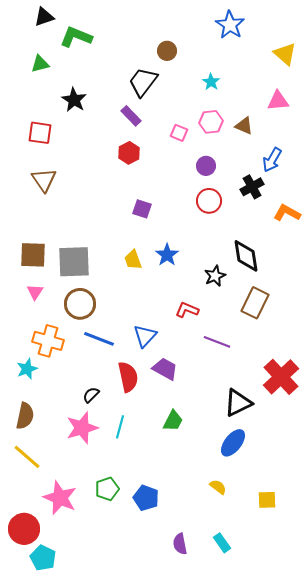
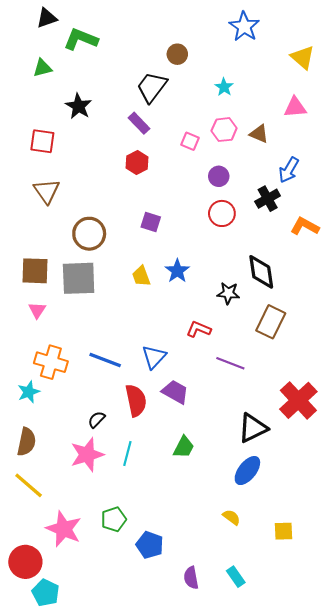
black star: (215, 276) -> (228, 293), turned 30
brown circle: (80, 304) -> (89, 234), moved
blue pentagon: (146, 498) -> (150, 545), moved

